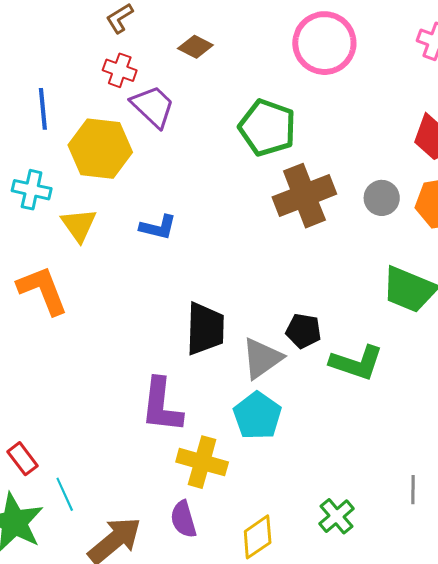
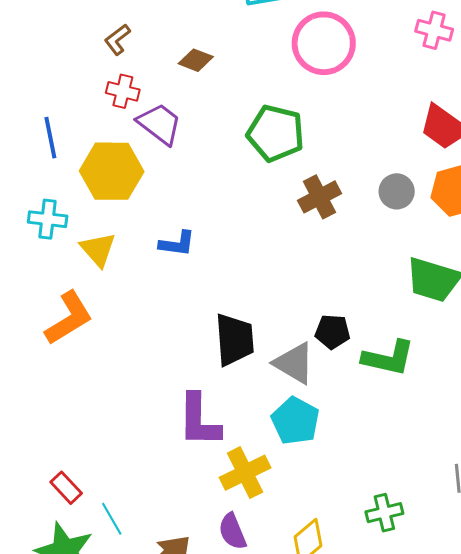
brown cross: (304, 196) -> (320, 197), size x0.7
orange L-shape: (43, 290) -> (69, 318), turned 86
gray triangle: (262, 358) -> (294, 363), turned -48
yellow cross: (202, 462) -> (245, 473), turned -36
green cross: (336, 516) -> (384, 513), turned 33

